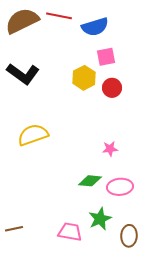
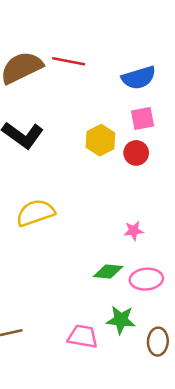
blue semicircle: (95, 27) -> (139, 78), moved
pink square: (106, 57) -> (143, 119), moved
green star: (100, 219) -> (121, 320), turned 30

